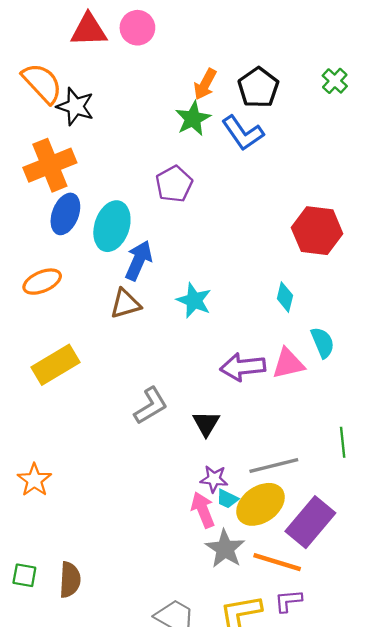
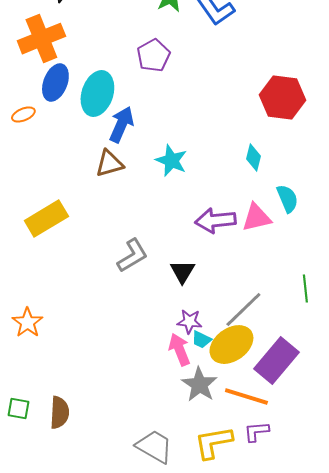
orange ellipse: (42, 282) -> (23, 115), moved, size x0.7
gray line: (274, 466) -> (243, 310), turned -30

